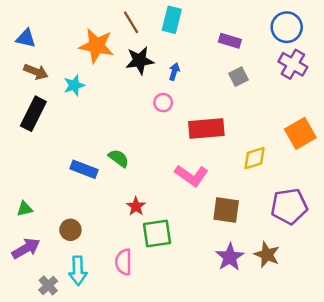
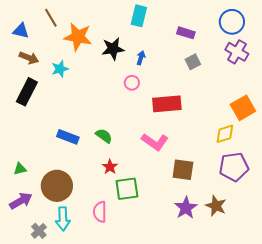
brown line: (131, 22) -> (51, 18), moved
green semicircle: (119, 158) -> (104, 136), moved
yellow diamond: (255, 158) -> (225, 134), moved
brown circle: (70, 230) -> (57, 186), size x1.8

